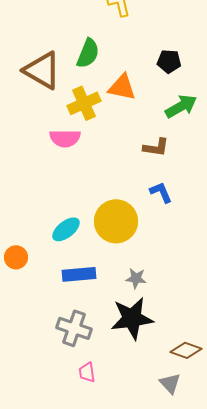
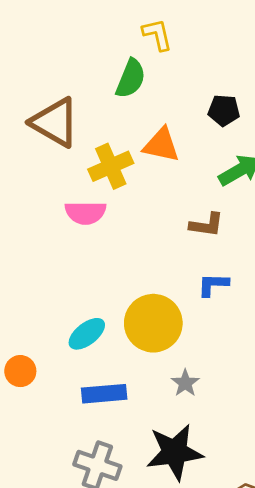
green semicircle: (88, 53) -> (131, 78), moved
blue L-shape: (161, 192) -> (213, 285), turned -65
gray star: (136, 278) -> (185, 383), moved, turned 30

